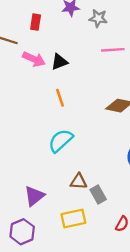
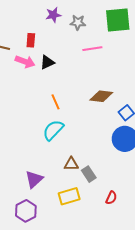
red rectangle: (36, 22) -> (31, 40), moved
orange line: (60, 98) -> (56, 102), moved

